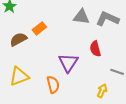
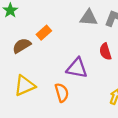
purple triangle: (68, 63) -> (77, 68), turned -50

